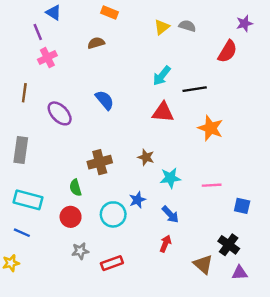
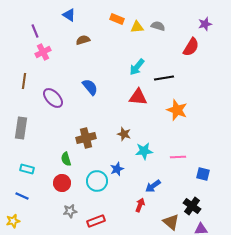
blue triangle: (54, 13) -> (69, 15), moved
orange rectangle: (109, 13) -> (117, 19), moved
yellow triangle: (162, 27) -> (137, 27), turned 32
cyan rectangle: (28, 200) -> (27, 169), size x0.6
blue arrow: (170, 214) -> (153, 186), moved, turned 98

